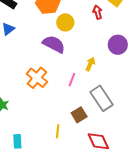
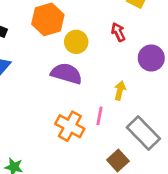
red arrow: (98, 12) -> (118, 32), moved
orange cross: (37, 78) -> (70, 126), moved

